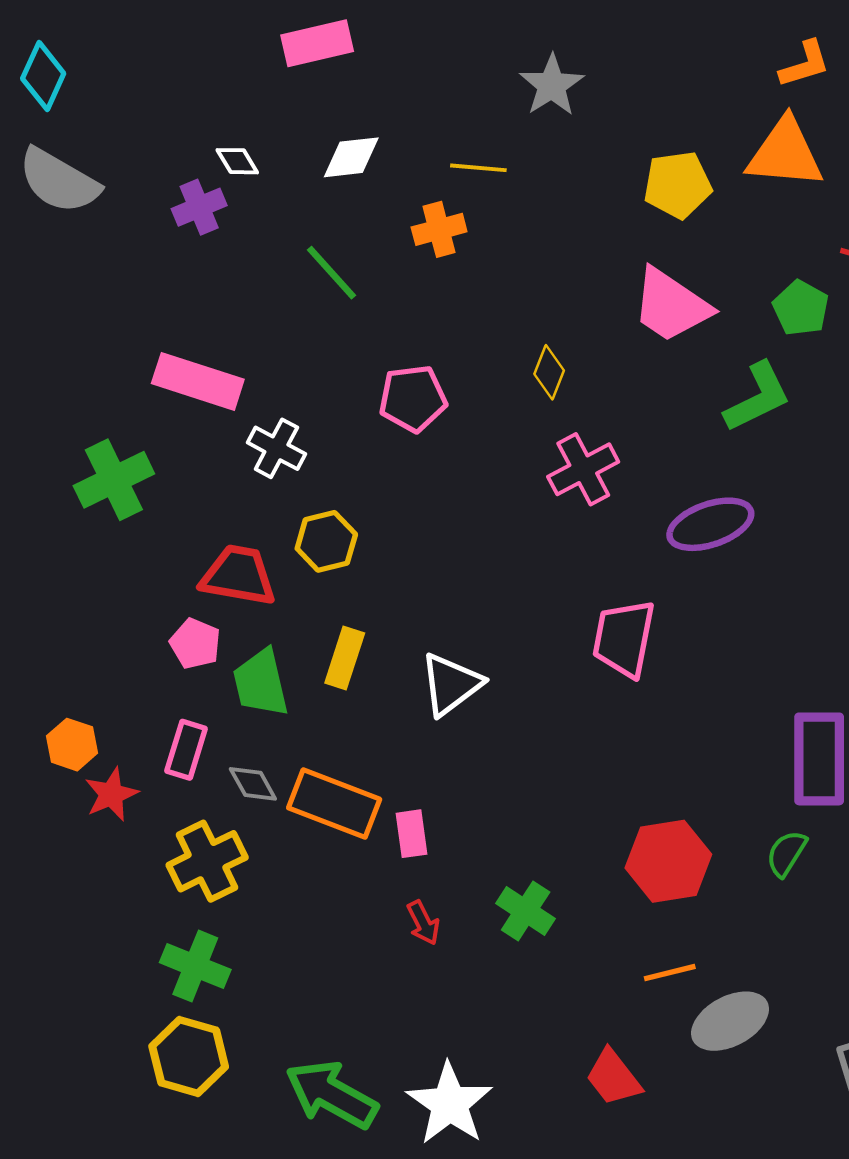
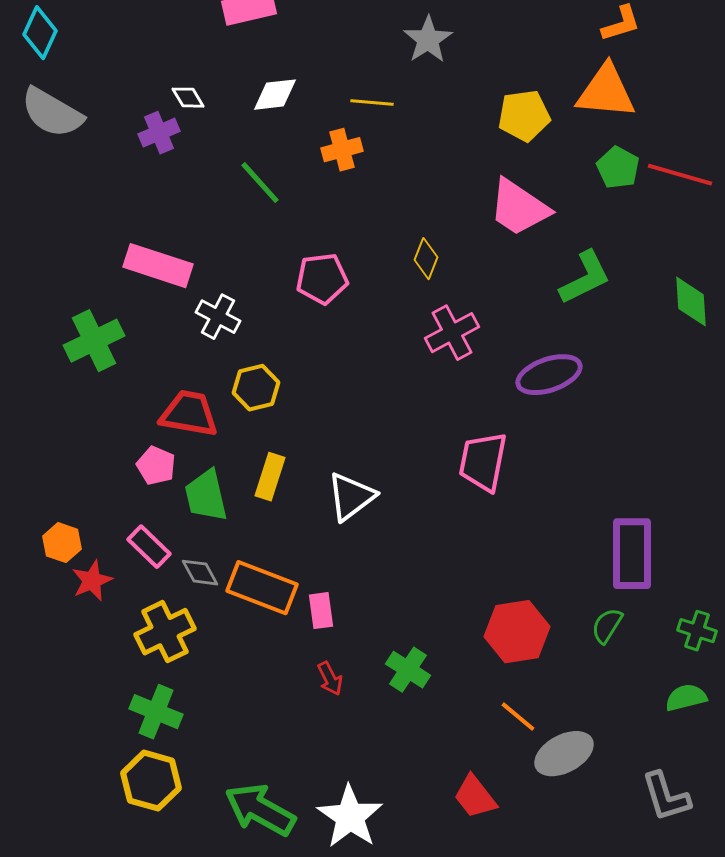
green pentagon: (801, 308) -> (618, 168), moved
pink rectangle: (186, 750) -> (149, 547), turned -63
orange line: (670, 973) -> (518, 717), turned 54

